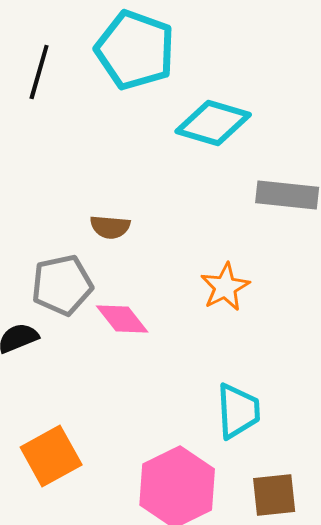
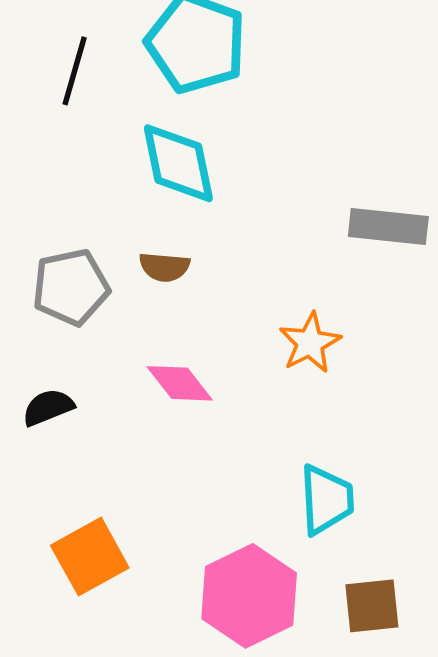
cyan diamond: (213, 123) -> (178, 163), moved, turned 62
gray pentagon: (62, 285) -> (71, 287), moved

